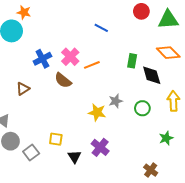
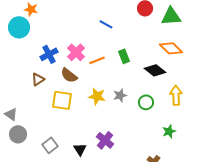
green rectangle: (132, 61) -> (124, 56), moved, turned -32
black diamond: (152, 75) -> (155, 70), turned -35
brown triangle: (23, 89) -> (38, 79), moved
yellow star: (97, 112) -> (97, 96), moved
yellow square: (56, 139) -> (62, 100), moved, size x1.5
gray square: (31, 153) -> (50, 145), moved

